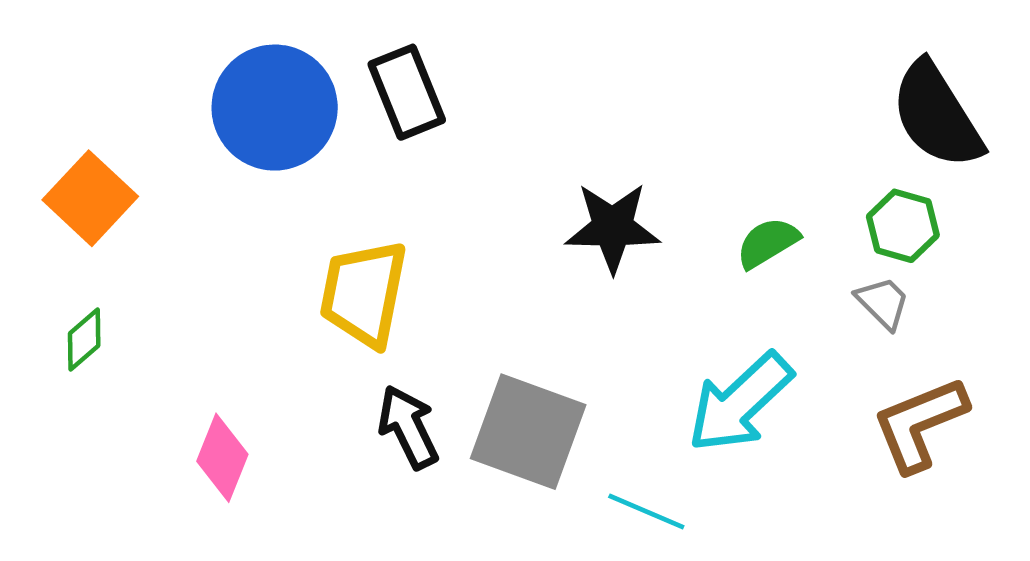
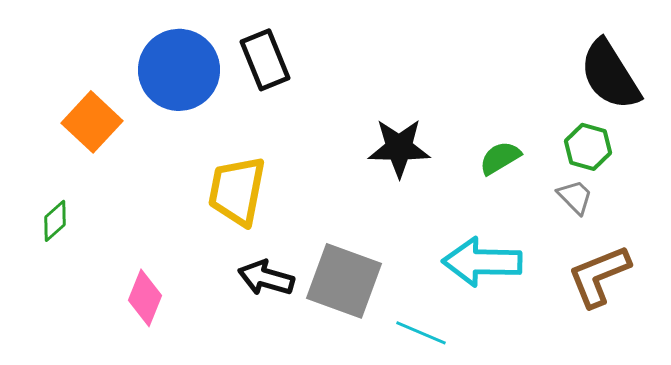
orange square: (90, 198) -> (92, 122), moved
cyan arrow: (740, 402) -> (482, 262), turned 44
black arrow: (408, 427) -> (266, 278), turned -48

